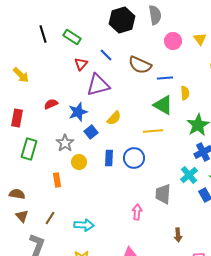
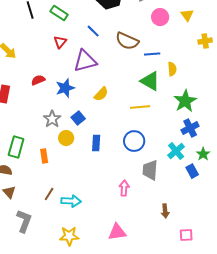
red triangle: (81, 64) -> (60, 42), moved
blue square: (91, 132) -> (78, 118), moved
green rectangle: (29, 149) -> (16, 147), moved
blue rectangle: (109, 158) -> (96, 143), moved
blue circle: (134, 158) -> (134, 141), moved
brown line: (50, 218) -> (49, 194), moved

